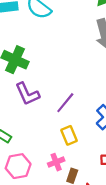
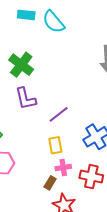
pink cross: (56, 162) -> (63, 168), moved

